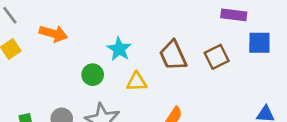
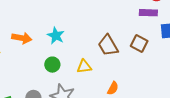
cyan star: (119, 49) -> (56, 36), moved
brown square: (217, 57) -> (139, 44), turned -30

